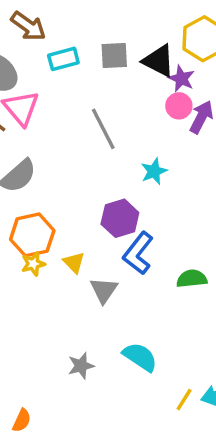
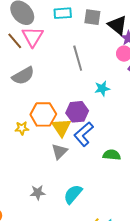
orange hexagon: (32, 235) -> (43, 114), moved
yellow triangle: (74, 262) -> (61, 127), moved, size x1.5
cyan semicircle: (140, 357) -> (73, 194), turned -95

